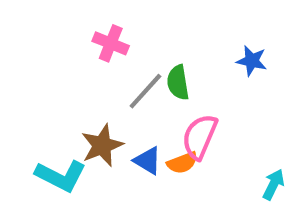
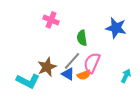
blue star: (252, 61) -> (116, 28), size x1.5
gray line: (145, 91) -> (72, 61), moved
cyan arrow: (273, 184) -> (126, 76), moved

